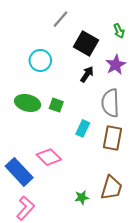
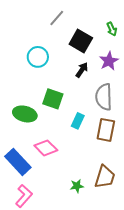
green ellipse: (28, 103) -> (25, 114), moved
green square: (56, 105) -> (53, 99), size x1.5

